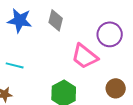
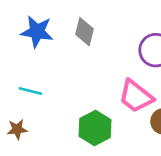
pink trapezoid: (85, 56) -> (136, 96), moved

